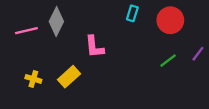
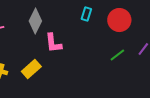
gray diamond: (56, 21) -> (35, 21), moved

